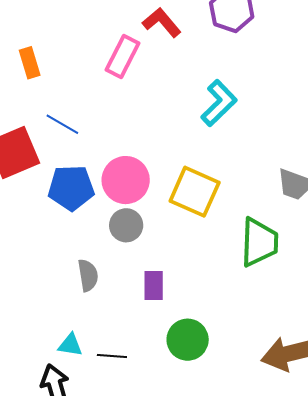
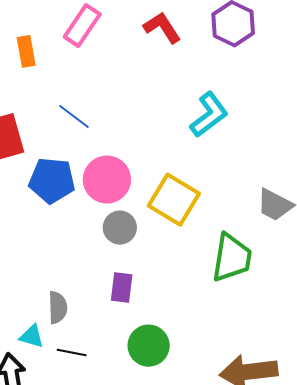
pink rectangle: (123, 56) -> (82, 25), moved
blue line: (62, 124) -> (74, 116), moved
gray circle: (126, 225) -> (120, 228), moved
gray semicircle: (88, 275) -> (58, 307), moved

